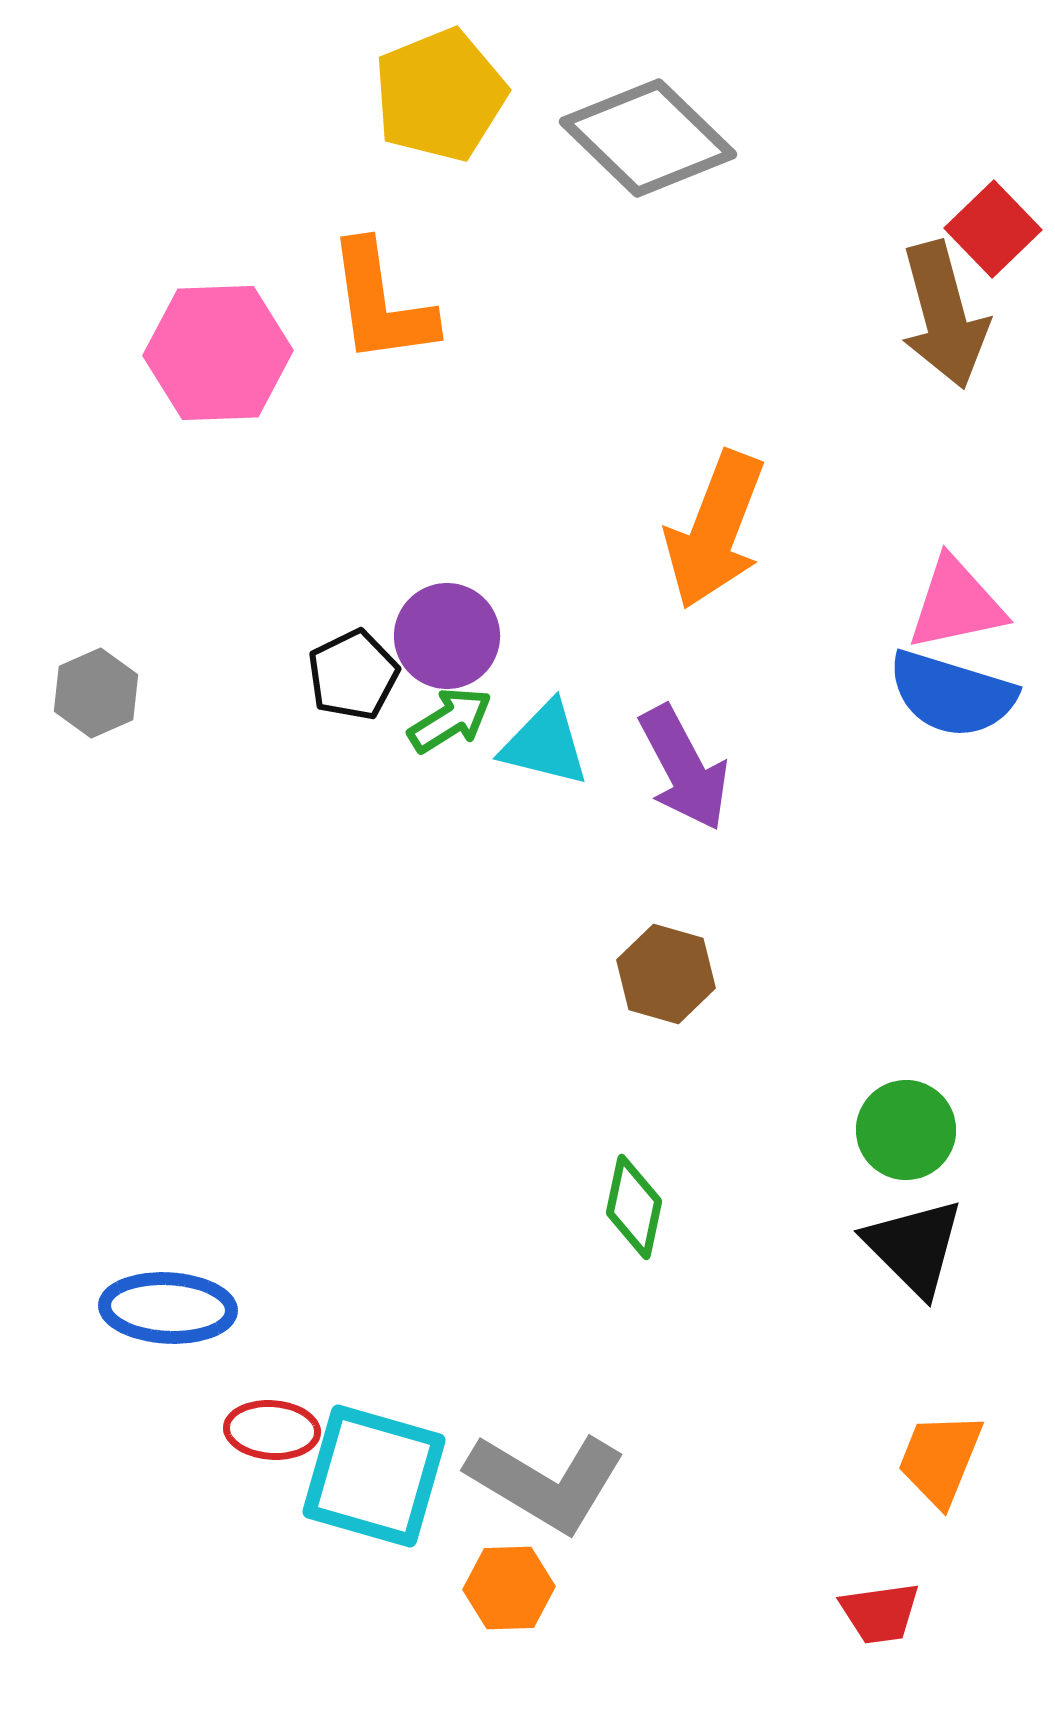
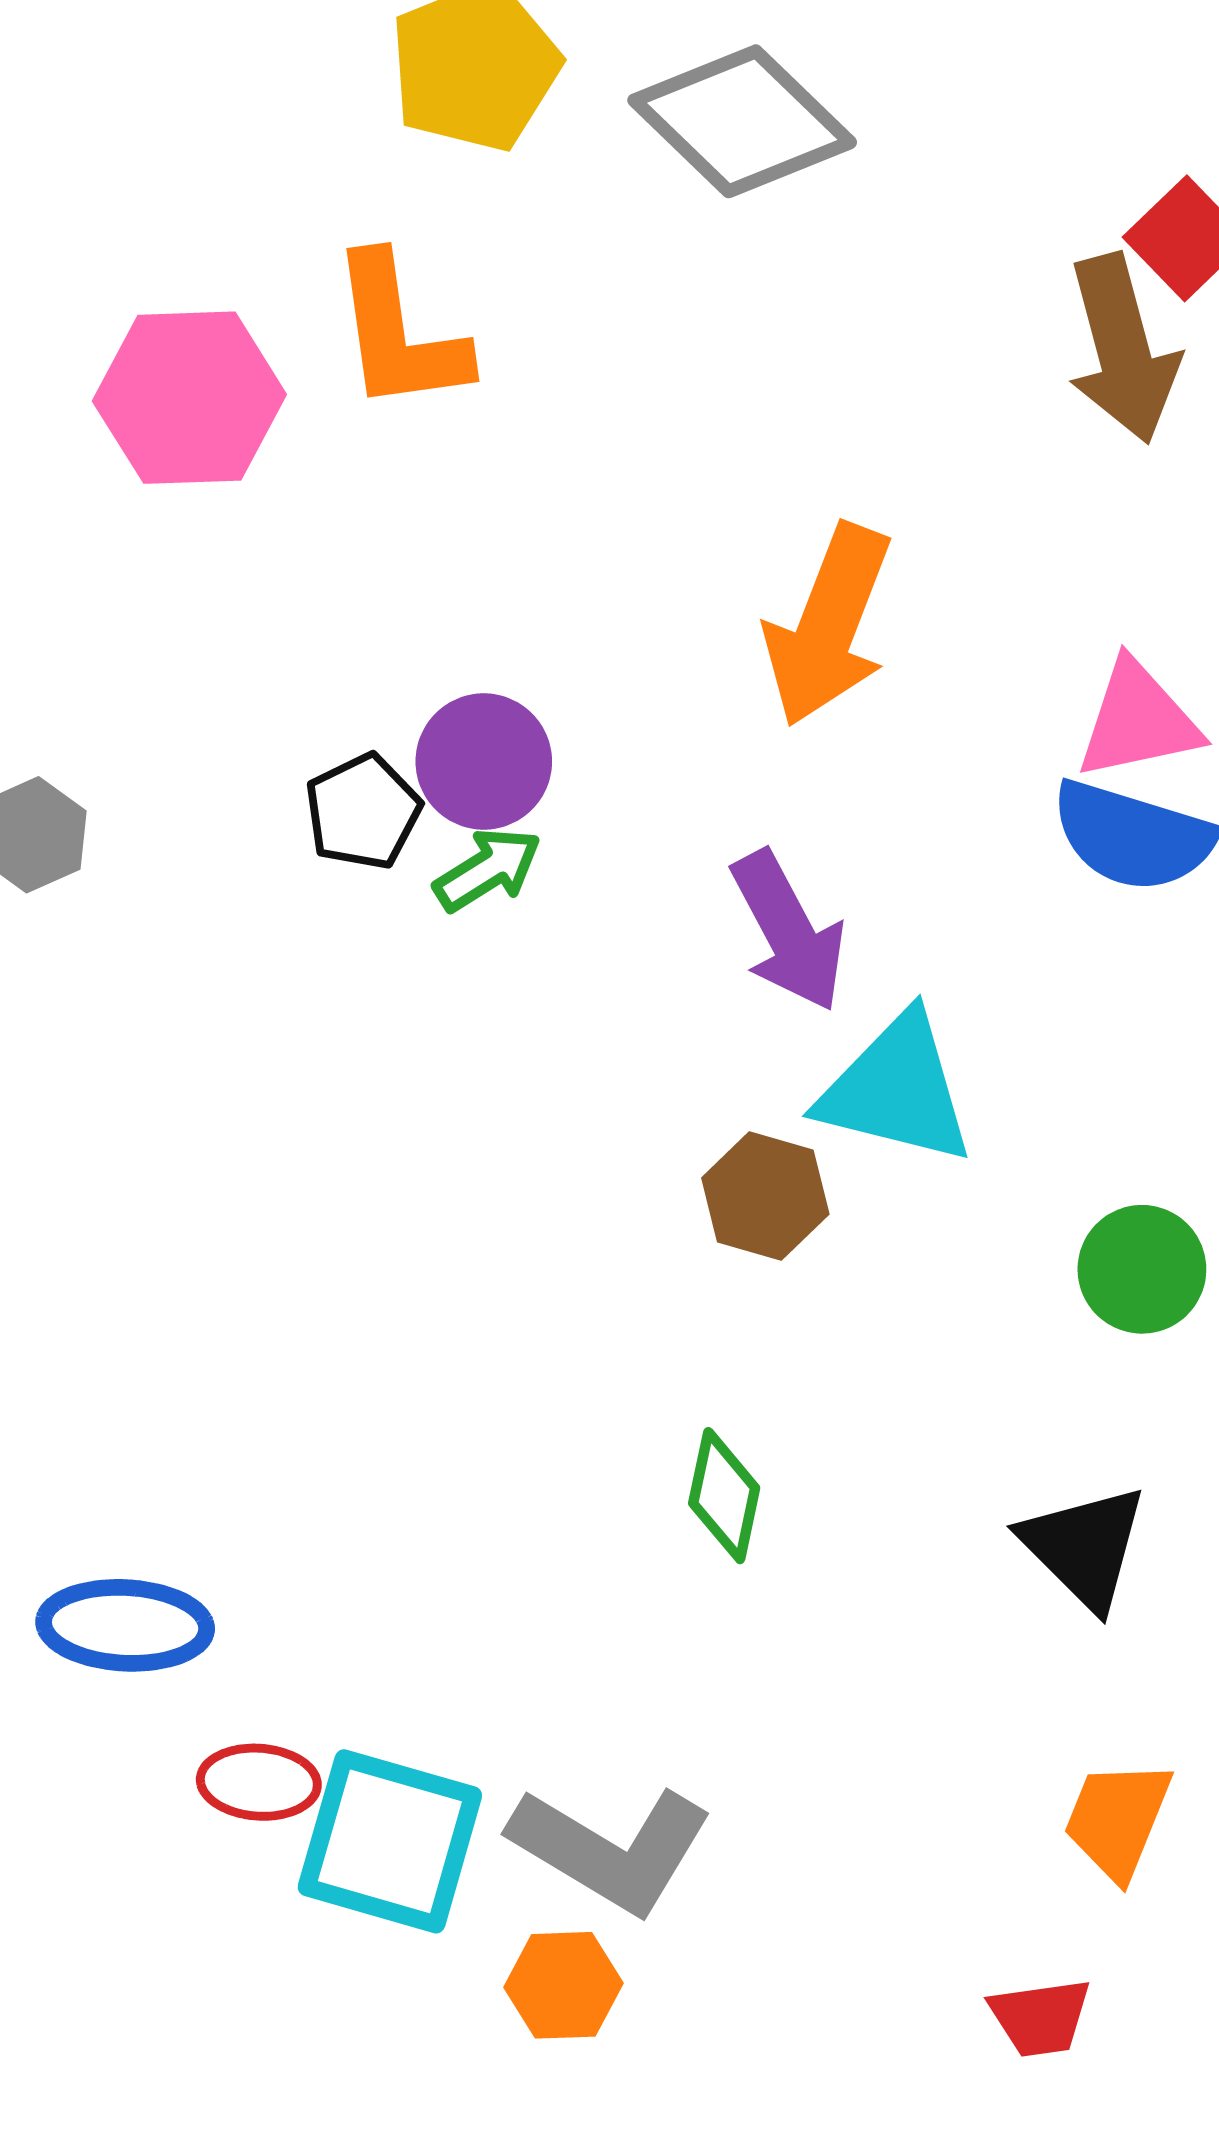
cyan triangle: (545, 744) -> (896, 1089), moved, size x1.4
green circle: (906, 1130) -> (1142, 1269), moved

